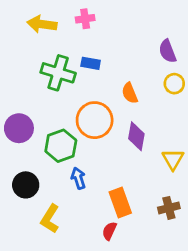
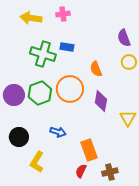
green hexagon: (61, 146) -> (40, 93), moved
blue arrow: (78, 178) -> (58, 132), turned 126
brown cross: (169, 208) -> (110, 172), moved

